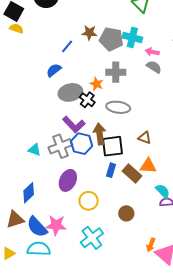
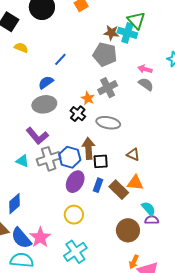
yellow semicircle: (17, 28) -> (21, 48), moved
brown star: (89, 33) -> (111, 33), moved
cyan cross: (132, 38) -> (127, 33), moved
gray cross: (116, 72) -> (108, 88), turned -30
gray ellipse: (70, 92) -> (44, 104), moved
purple L-shape: (74, 125) -> (37, 136), moved
black square: (112, 146) -> (101, 161), size x0.7
purple ellipse: (68, 180) -> (75, 182), moved
brown circle: (126, 213) -> (128, 230), moved, size x1.5
pink star: (56, 225) -> (40, 237), turned 30

